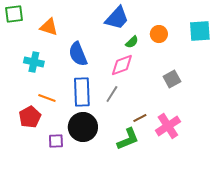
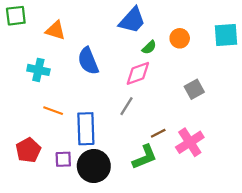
blue rectangle: (82, 92) -> (86, 129), moved
red pentagon: (30, 117) -> (28, 150), moved
black circle: (83, 127) -> (94, 166), moved

